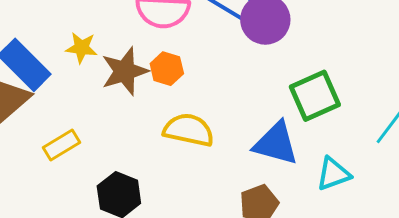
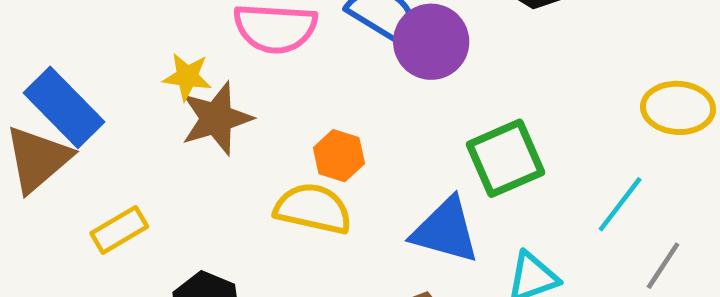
yellow star: (81, 48) -> (187, 77), moved
orange hexagon: (167, 69) -> (339, 156), moved

